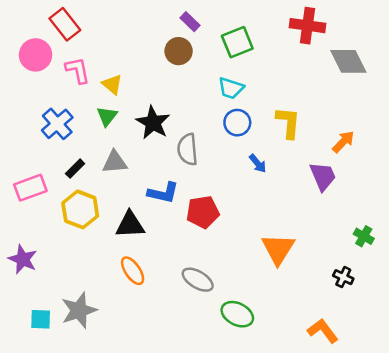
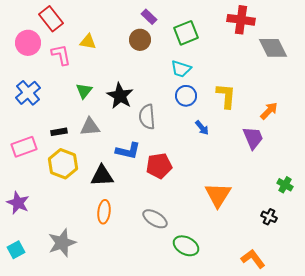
yellow triangle: (112, 84) -> (88, 42), moved, turned -30
blue cross: (57, 124) -> (28, 93), moved
black rectangle: (75, 169) -> (59, 132), turned 35
orange ellipse: (133, 271) -> (104, 212), turned 40
cyan square: (41, 319) -> (16, 250), moved, turned -30

